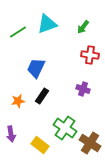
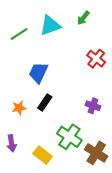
green arrow: (83, 27) -> (83, 18), moved
red cross: (90, 55) -> (96, 59), turned 30
purple cross: (83, 89) -> (93, 106), moved

